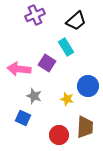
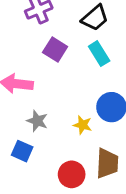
cyan rectangle: (66, 47) -> (99, 54), moved
purple square: (47, 63) -> (55, 49), moved

